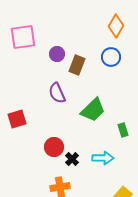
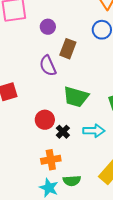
brown rectangle: (77, 65) -> (68, 49), moved
green trapezoid: (93, 110) -> (76, 97), moved, turned 60

